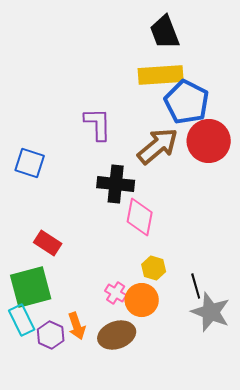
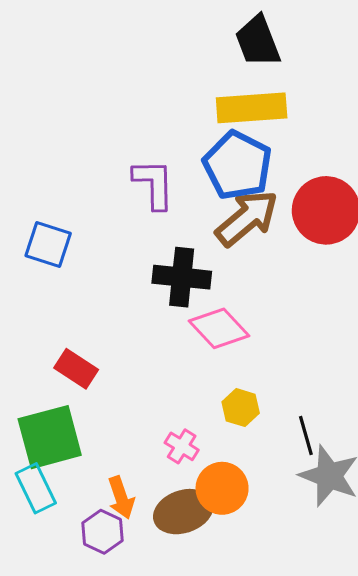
blue pentagon: (187, 102) -> (238, 165), moved
pink diamond: (140, 217) -> (219, 328), turned -54
orange circle: (142, 300) -> (222, 488), moved
purple hexagon: (51, 335) -> (102, 532), moved

